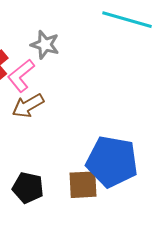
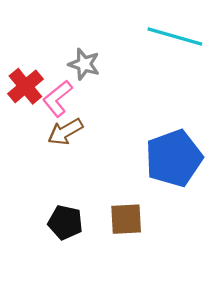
blue pentagon: (112, 162) -> (174, 158), moved, turned -30

